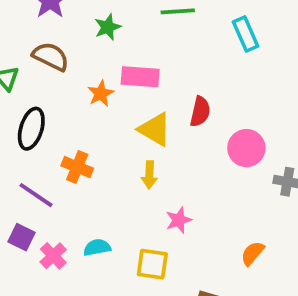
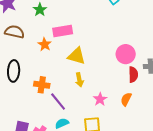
red semicircle: (200, 112) -> (133, 75), moved
purple line: (36, 195) -> (58, 102), moved, turned 30
orange semicircle: (253, 253) -> (126, 99), moved

